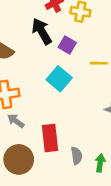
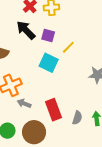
yellow line: (99, 63) -> (68, 47), moved, turned -32
gray semicircle: (77, 156) -> (77, 118), turned 40

